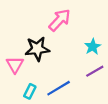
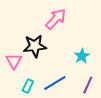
cyan star: (93, 47) -> (82, 56), moved
purple line: (95, 71) -> (88, 85), moved, turned -36

